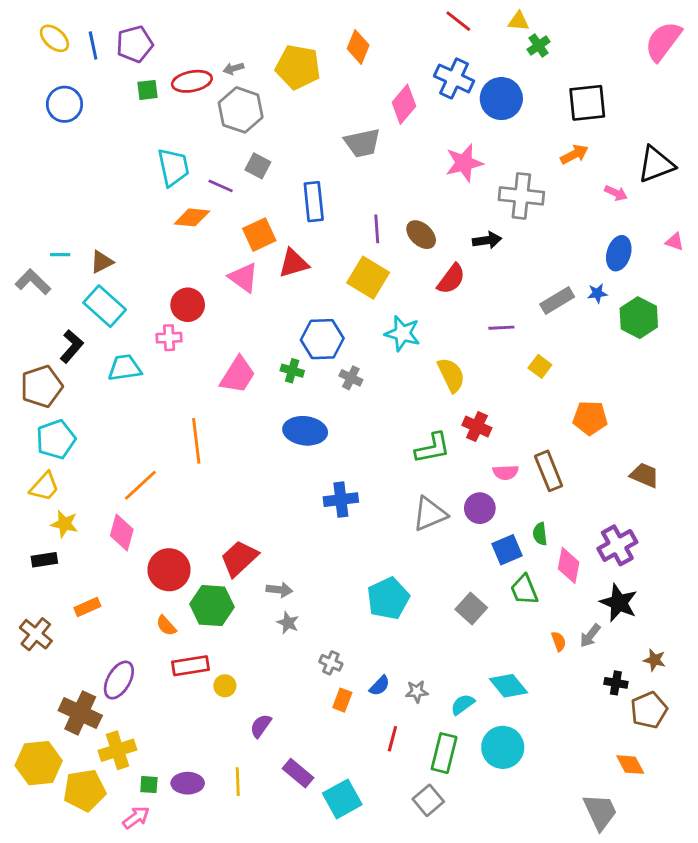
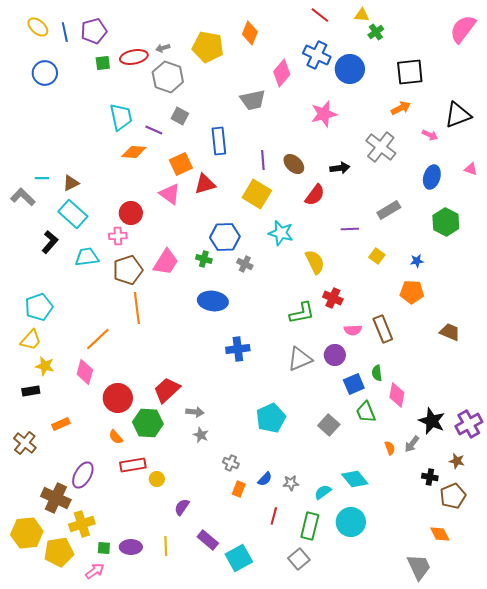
gray cross: (521, 196) -> (381, 147), moved, turned 32
blue star: (597, 293) -> (417, 261), moved
brown pentagon: (42, 386) -> (128, 270), moved
purple cross: (617, 545) -> (469, 424), moved

